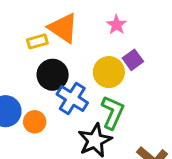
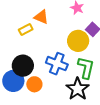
orange triangle: (63, 28) -> (41, 17), size x0.7
black circle: (53, 75) -> (23, 66), moved

